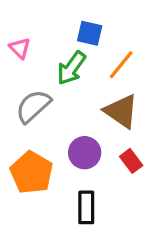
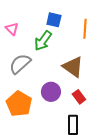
orange line: (121, 65) -> (85, 29), moved, turned -36
black rectangle: (86, 207) -> (73, 125), moved

